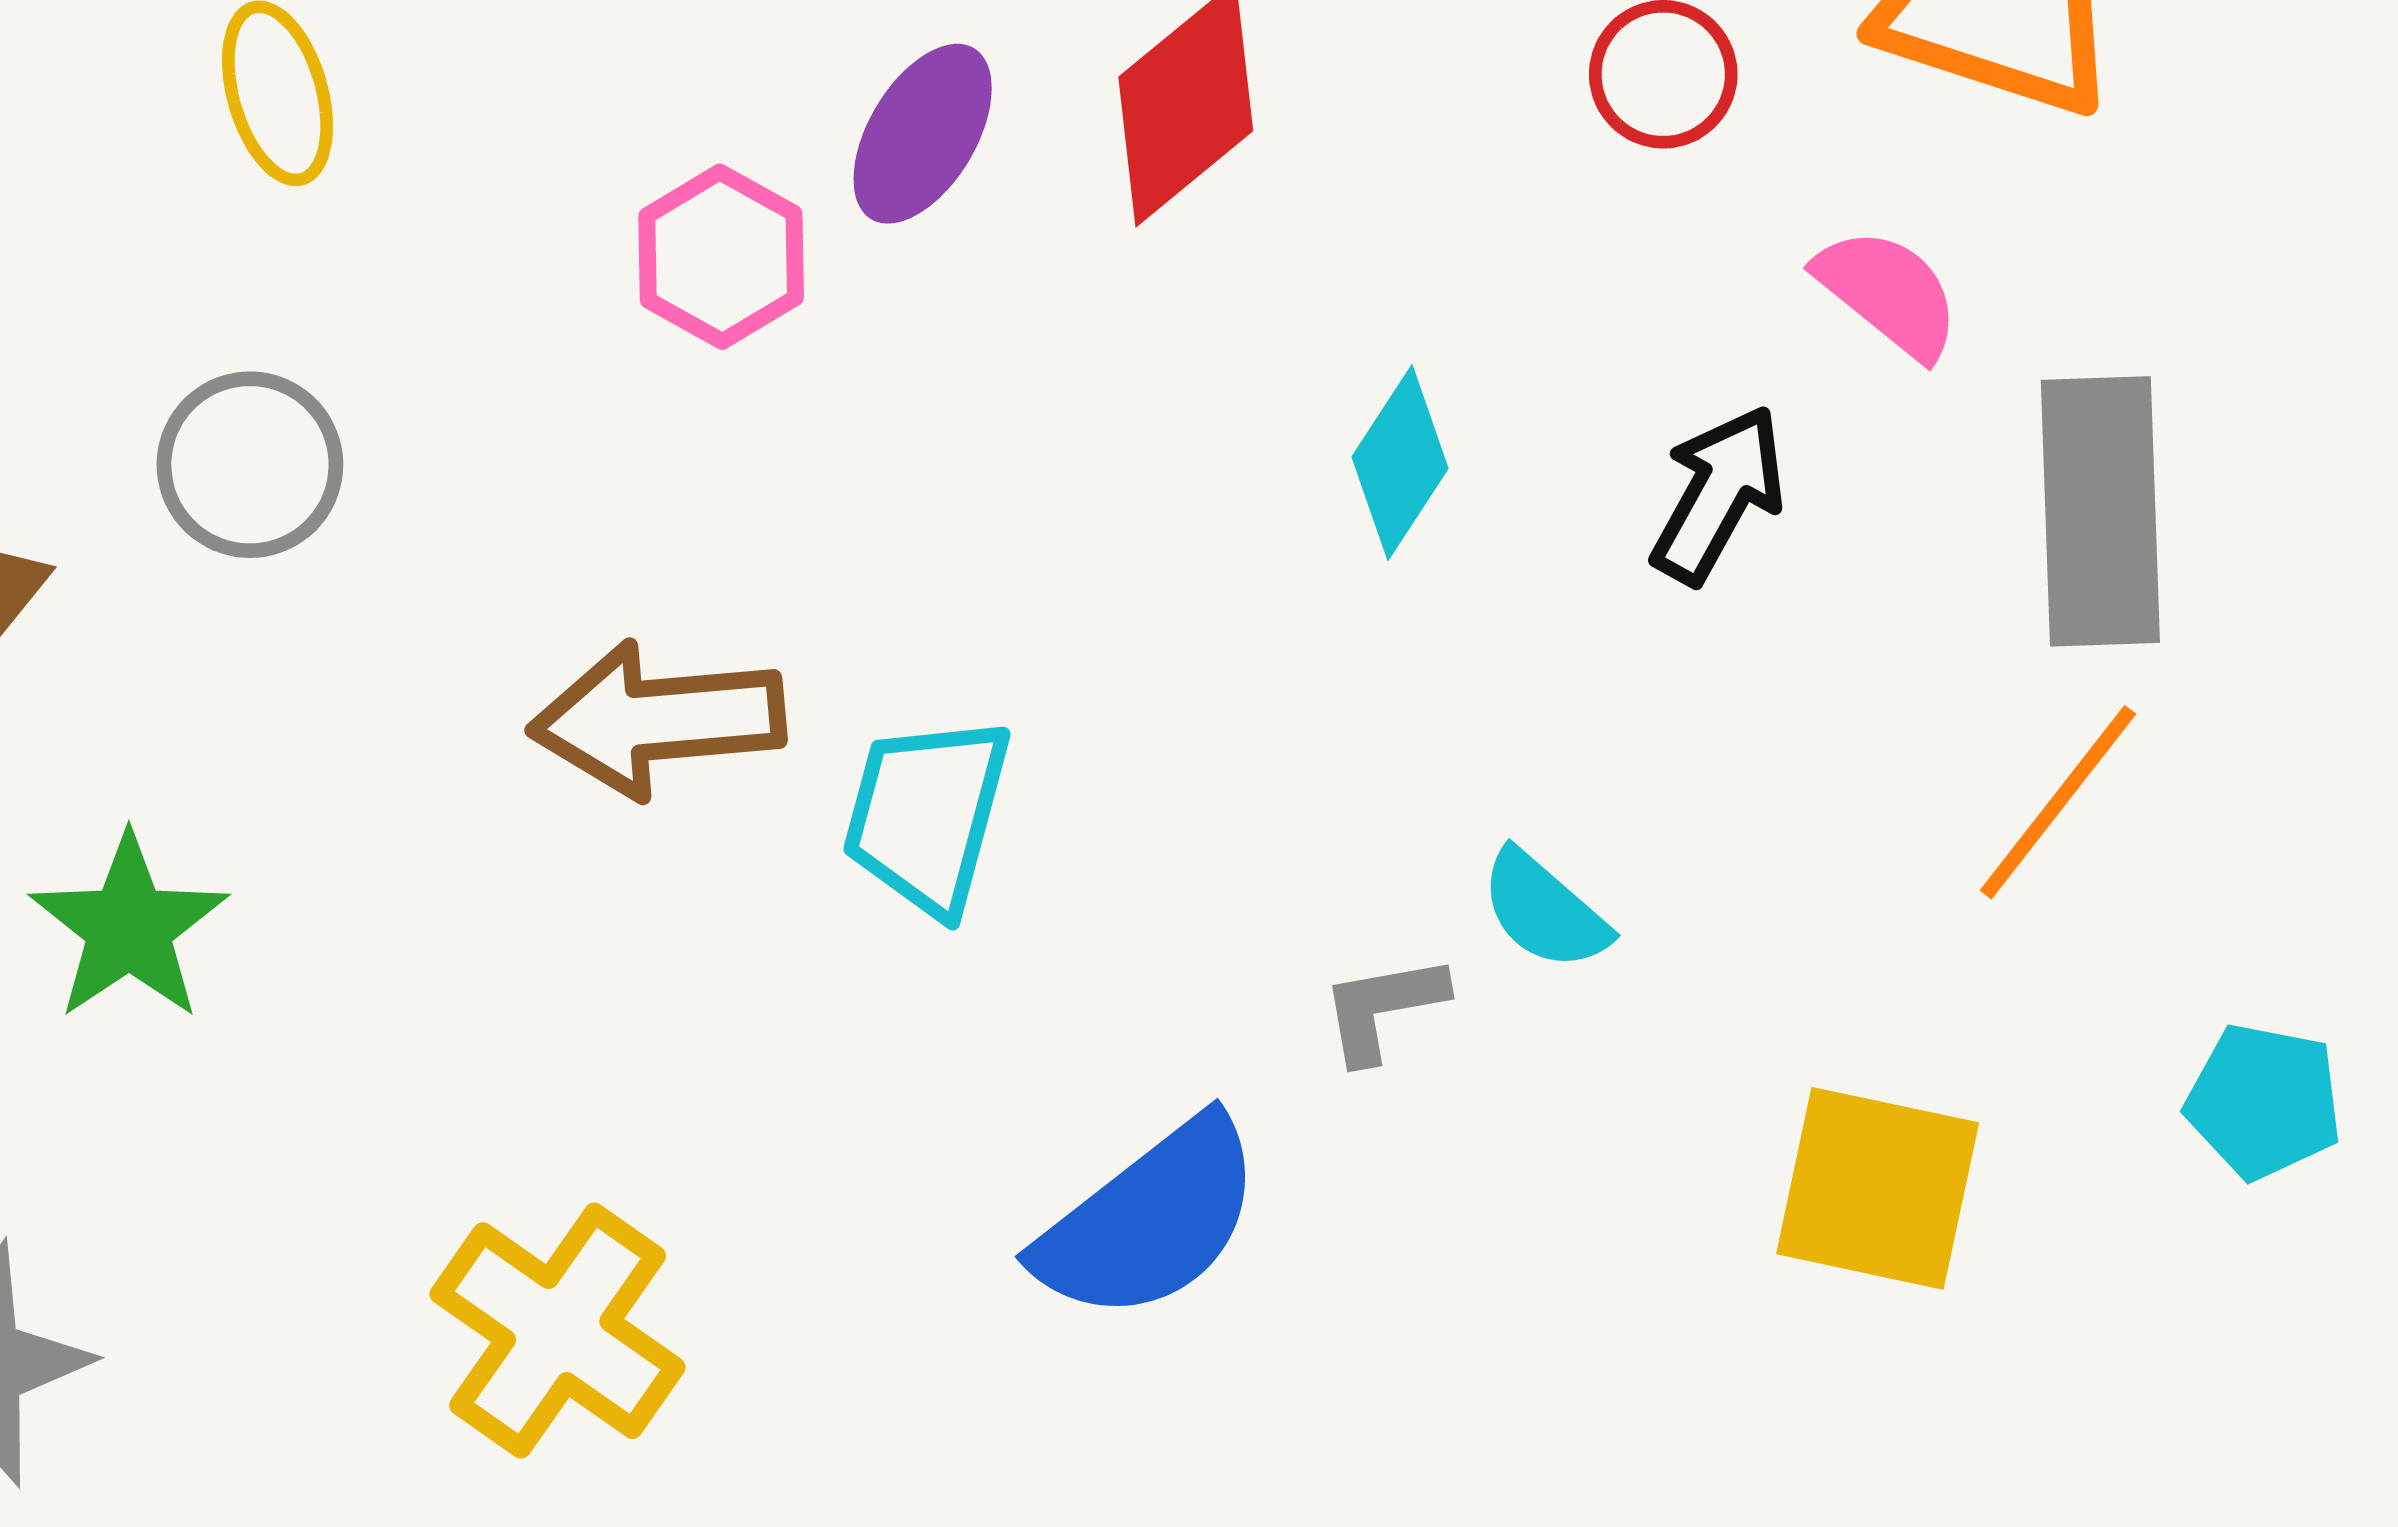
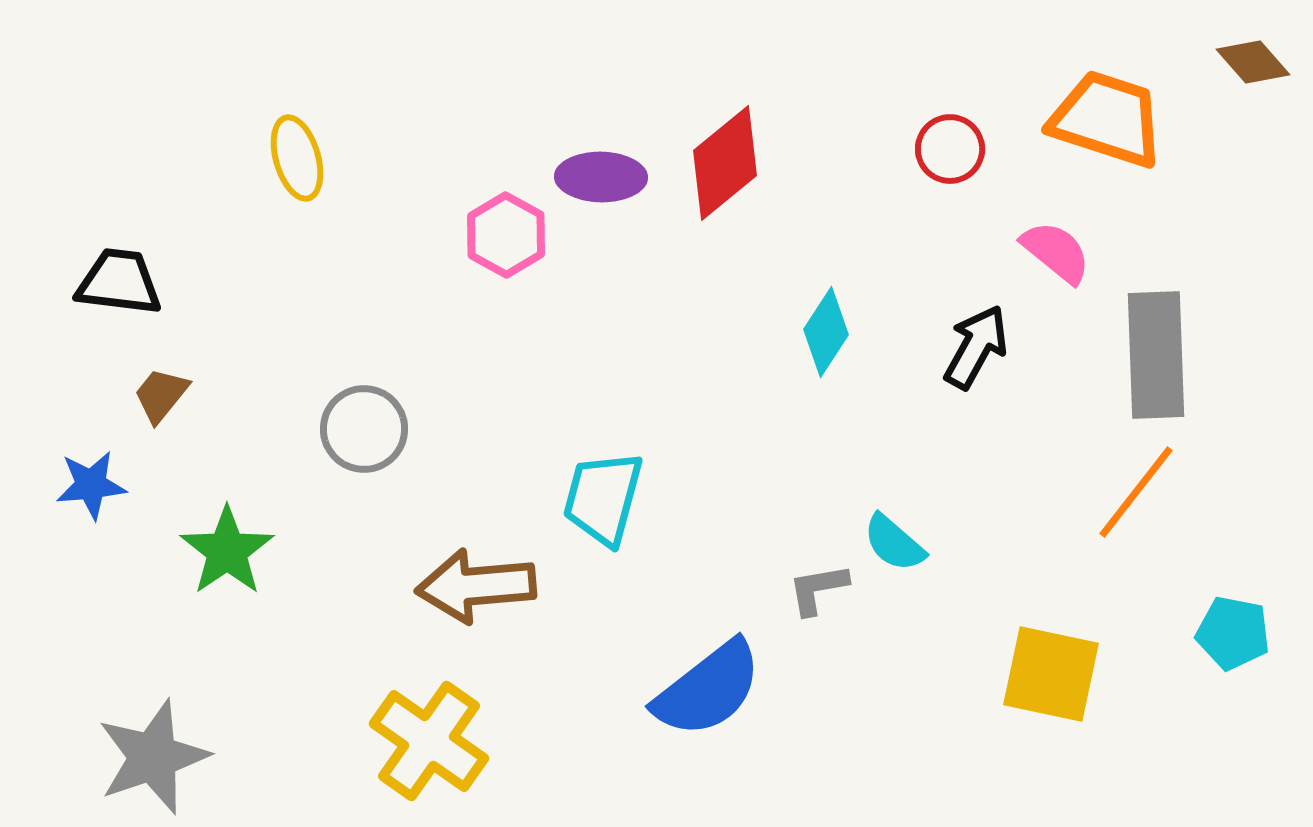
purple ellipse: (923, 134) -> (601, 177), turned 60
gray circle: (250, 465) -> (364, 429), moved
brown arrow: (657, 719) -> (476, 586), moved

